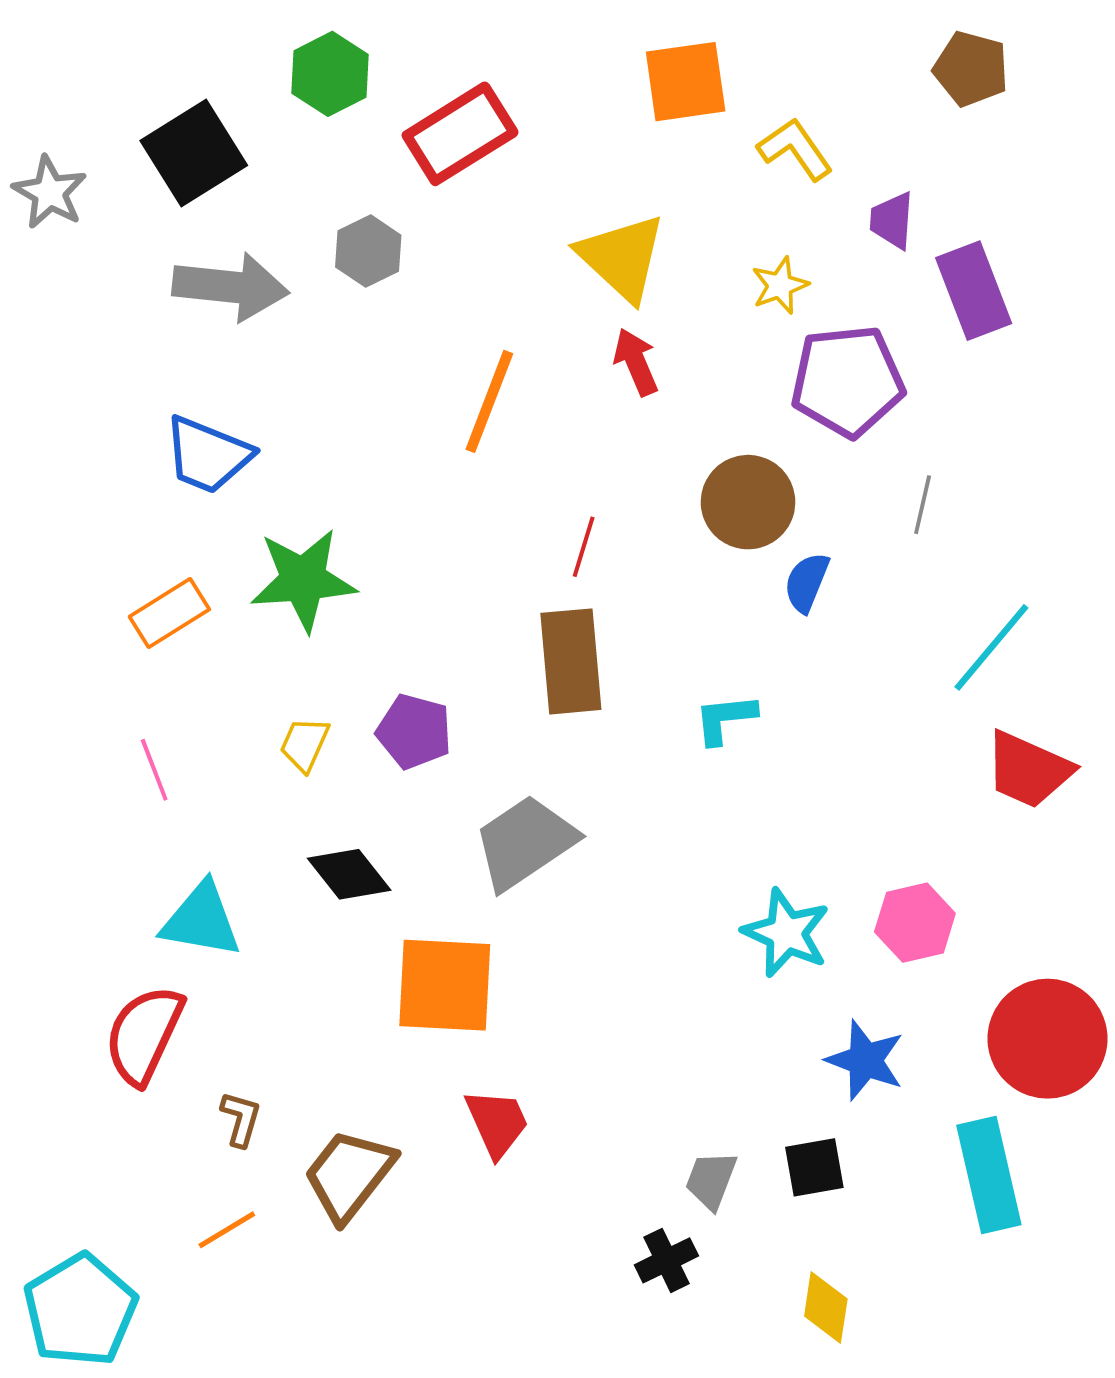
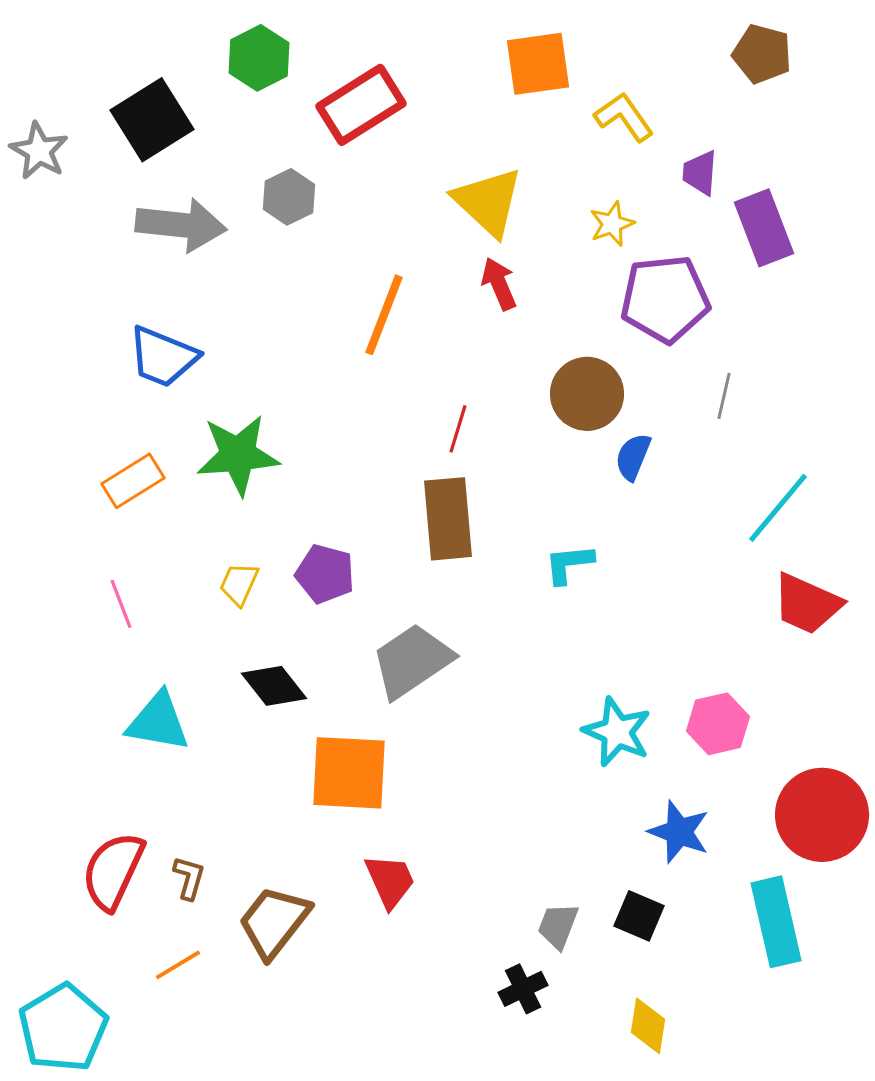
red semicircle: (144, 1035) -> (113, 871), moved
black square: (814, 1167) -> (639, 916), turned 33

